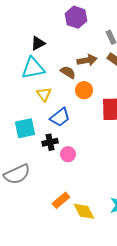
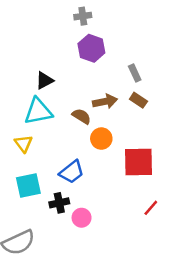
yellow triangle: (44, 94) -> (23, 143), moved

